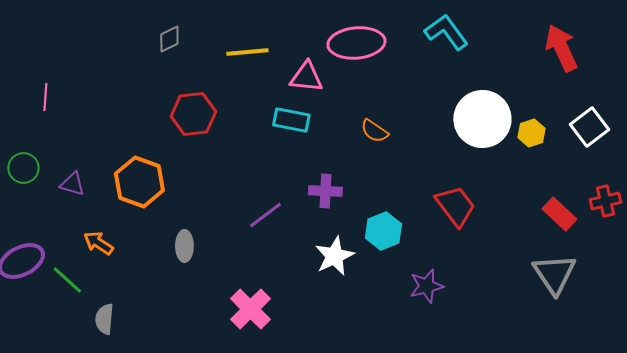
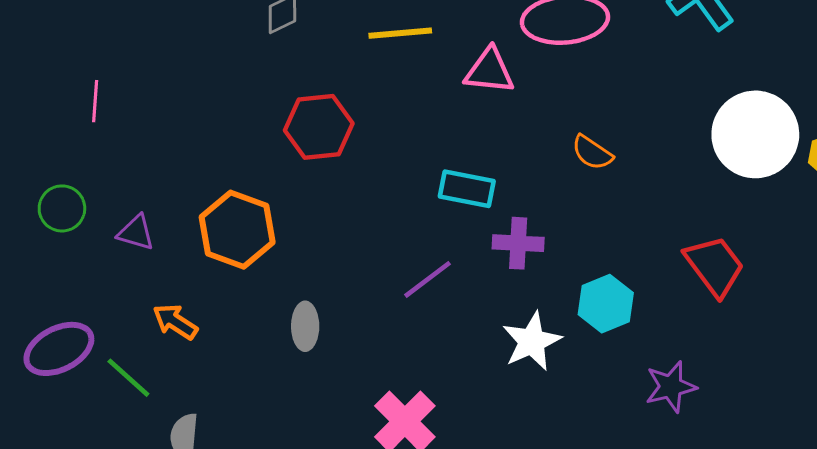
cyan rectangle: (291, 120) -> (467, 189), moved

